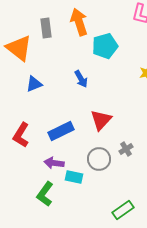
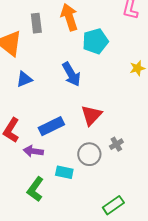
blue arrow: (81, 79) -> (71, 74), size x1.4
purple arrow: (54, 163) -> (33, 151), moved

